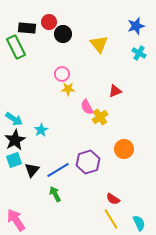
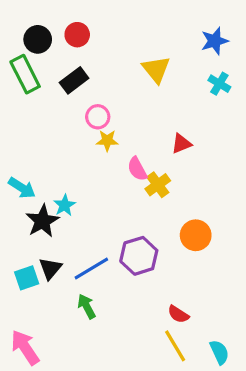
black rectangle: (27, 28) -> (74, 80), moved, turned -42
black circle: (63, 34) -> (38, 39), moved
black star: (15, 140) -> (42, 221), moved
cyan square: (14, 160) -> (27, 278), moved

